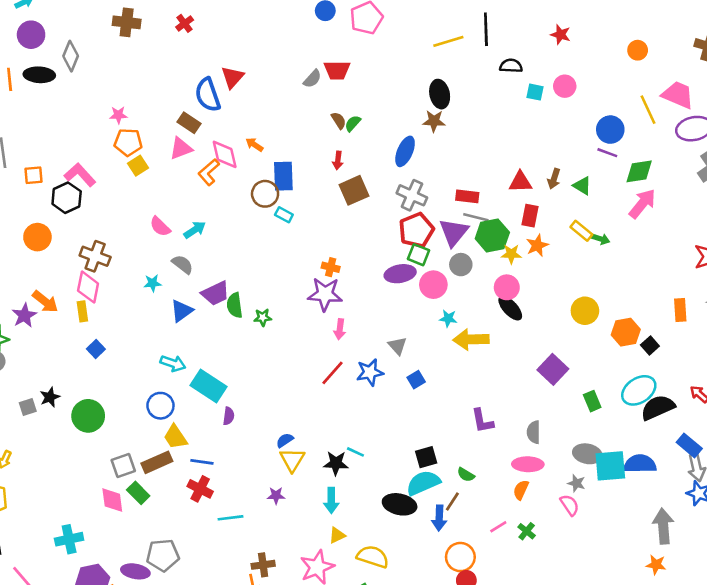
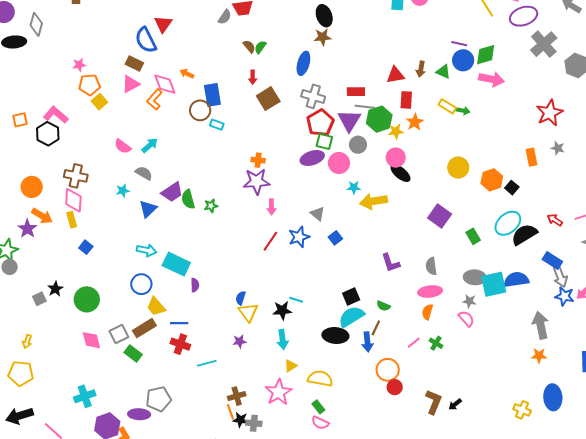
blue circle: (610, 130) -> (463, 60), moved
pink arrow: (642, 204) -> (491, 79), turned 70
orange circle: (37, 237) -> (32, 187), moved
blue semicircle: (285, 440) -> (241, 298), turned -32
pink diamond: (112, 500) -> (91, 340), moved

